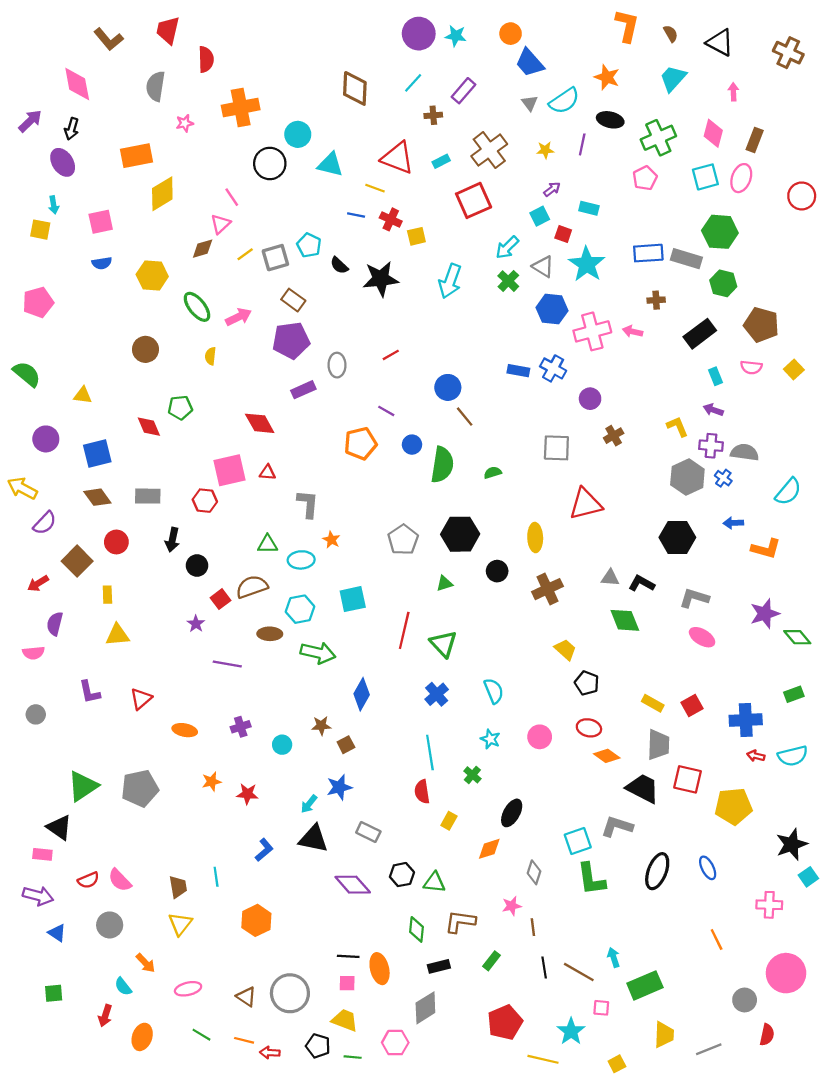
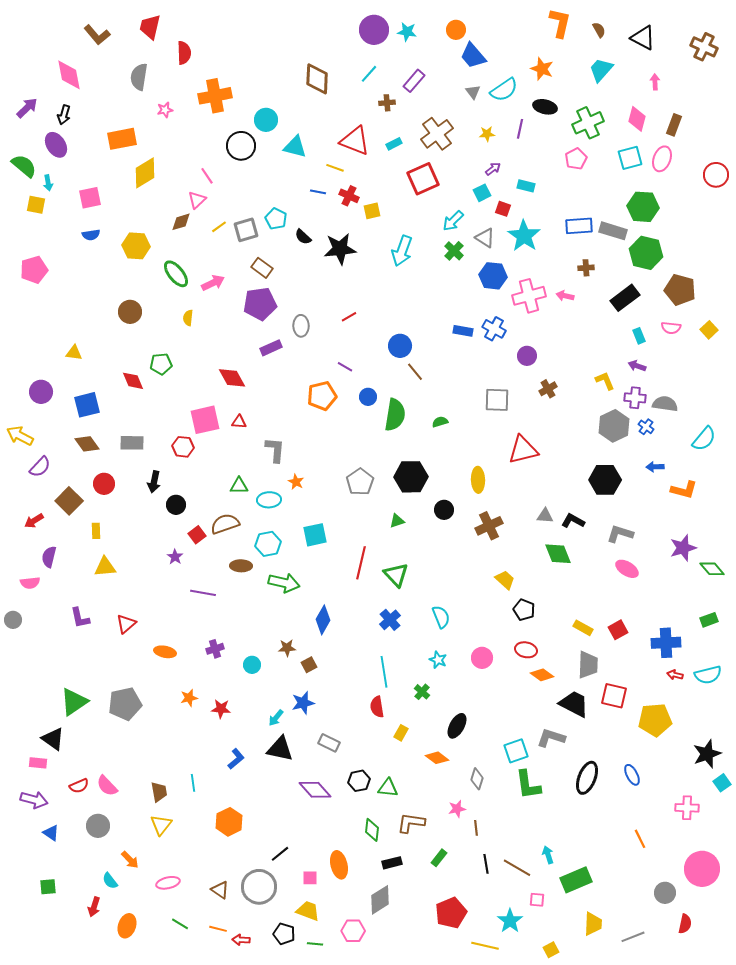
green hexagon: (723, 283) -> (646, 253), size x1.4
green semicircle: (27, 374) -> (24, 166), moved
gray circle: (36, 714) -> (13, 620), moved
orange diamond: (489, 849) -> (437, 758), turned 55
black line: (348, 956) -> (280, 854), moved, turned -42

